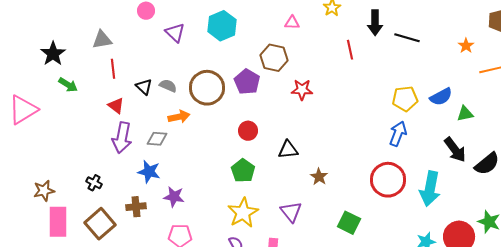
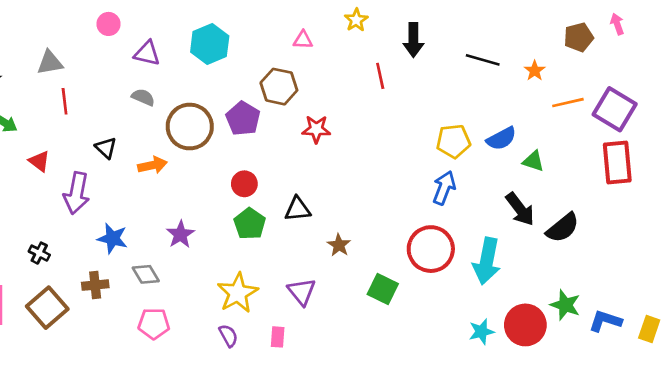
purple triangle: (175, 33) -> (147, 53), turned -30
black line: (407, 38) -> (483, 60), moved
gray semicircle: (168, 86) -> (143, 97), moved
black triangle: (144, 87) -> (106, 148), moved
red triangle: (116, 106) -> (39, 161), moved
green triangle: (465, 114) -> (533, 161), turned 30
gray diamond: (157, 139) -> (146, 274), moved, turned 55
green pentagon: (243, 171) -> (250, 224), moved
purple star: (174, 197) -> (180, 234), moved, turned 30
green square: (349, 223) -> (383, 289), moved

